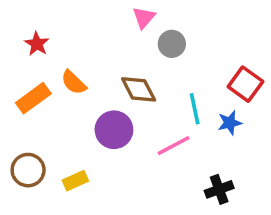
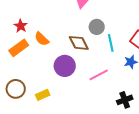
red star: (37, 44) -> (21, 26), moved
gray circle: (172, 44) -> (97, 27), moved
cyan line: (195, 109) -> (111, 43), moved

